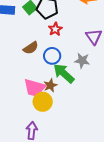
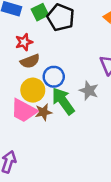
red star: (55, 29) -> (24, 42), moved
yellow circle: (43, 102) -> (33, 90), moved

